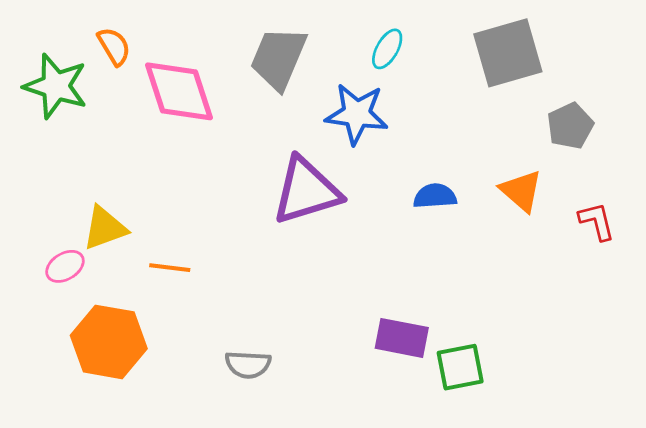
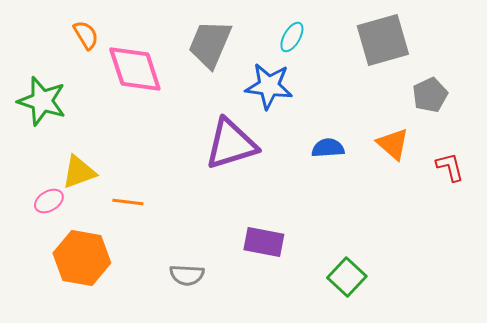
green star: (56, 86) -> (42, 101), moved
purple rectangle: (402, 338) -> (264, 242), moved
green square: (460, 367) -> (347, 277), turned -36

